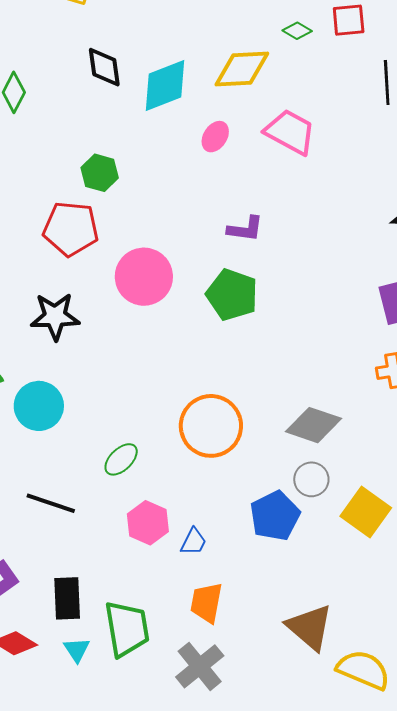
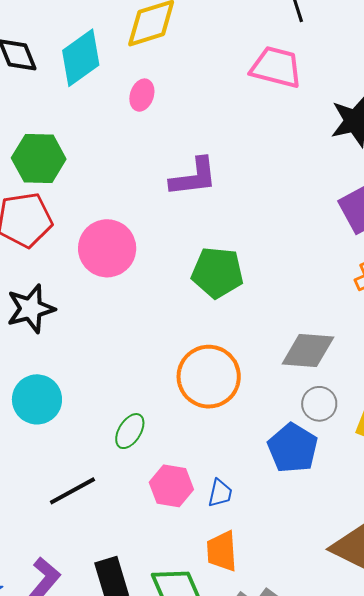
pink trapezoid: (290, 132) -> (276, 67), moved
green hexagon: (100, 173) -> (39, 159), size x1.4
purple L-shape: (245, 229) -> (194, 177), size x1.4
green pentagon: (232, 295) -> (217, 273), moved
black line: (51, 503) -> (72, 491), turned -33
orange trapezoid: (206, 603) -> (222, 551), moved

